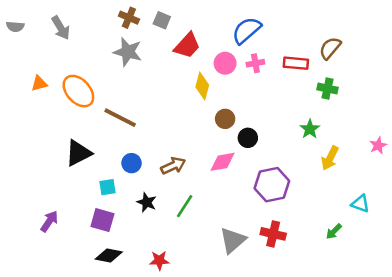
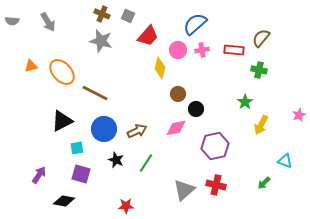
blue circle: (132, 163) -> (104, 129), size x1.6
cyan square: (107, 187) -> (77, 148), moved
black diamond: (109, 255) -> (64, 201), moved

